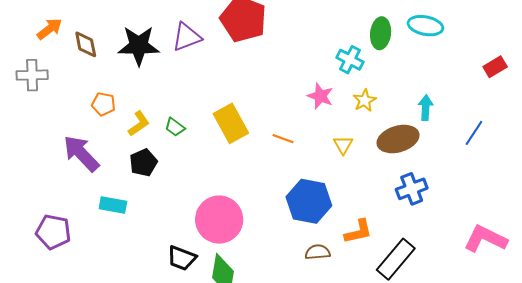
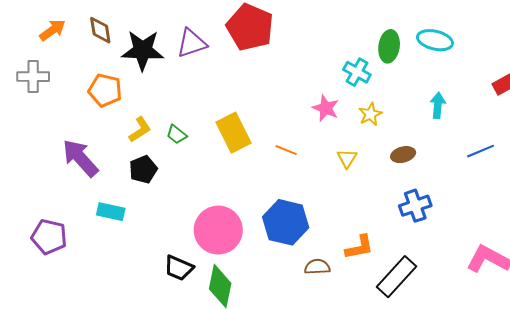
brown diamond: (86, 44) -> (100, 30), moved
orange pentagon: (104, 104) -> (105, 90), moved, size x1.4
cyan arrow: (426, 108) -> (438, 105), moved
blue line: (474, 133) -> (481, 151), turned 32
brown ellipse: (398, 139) -> (403, 155), size x0.6
blue hexagon: (309, 201) -> (286, 222), moved

